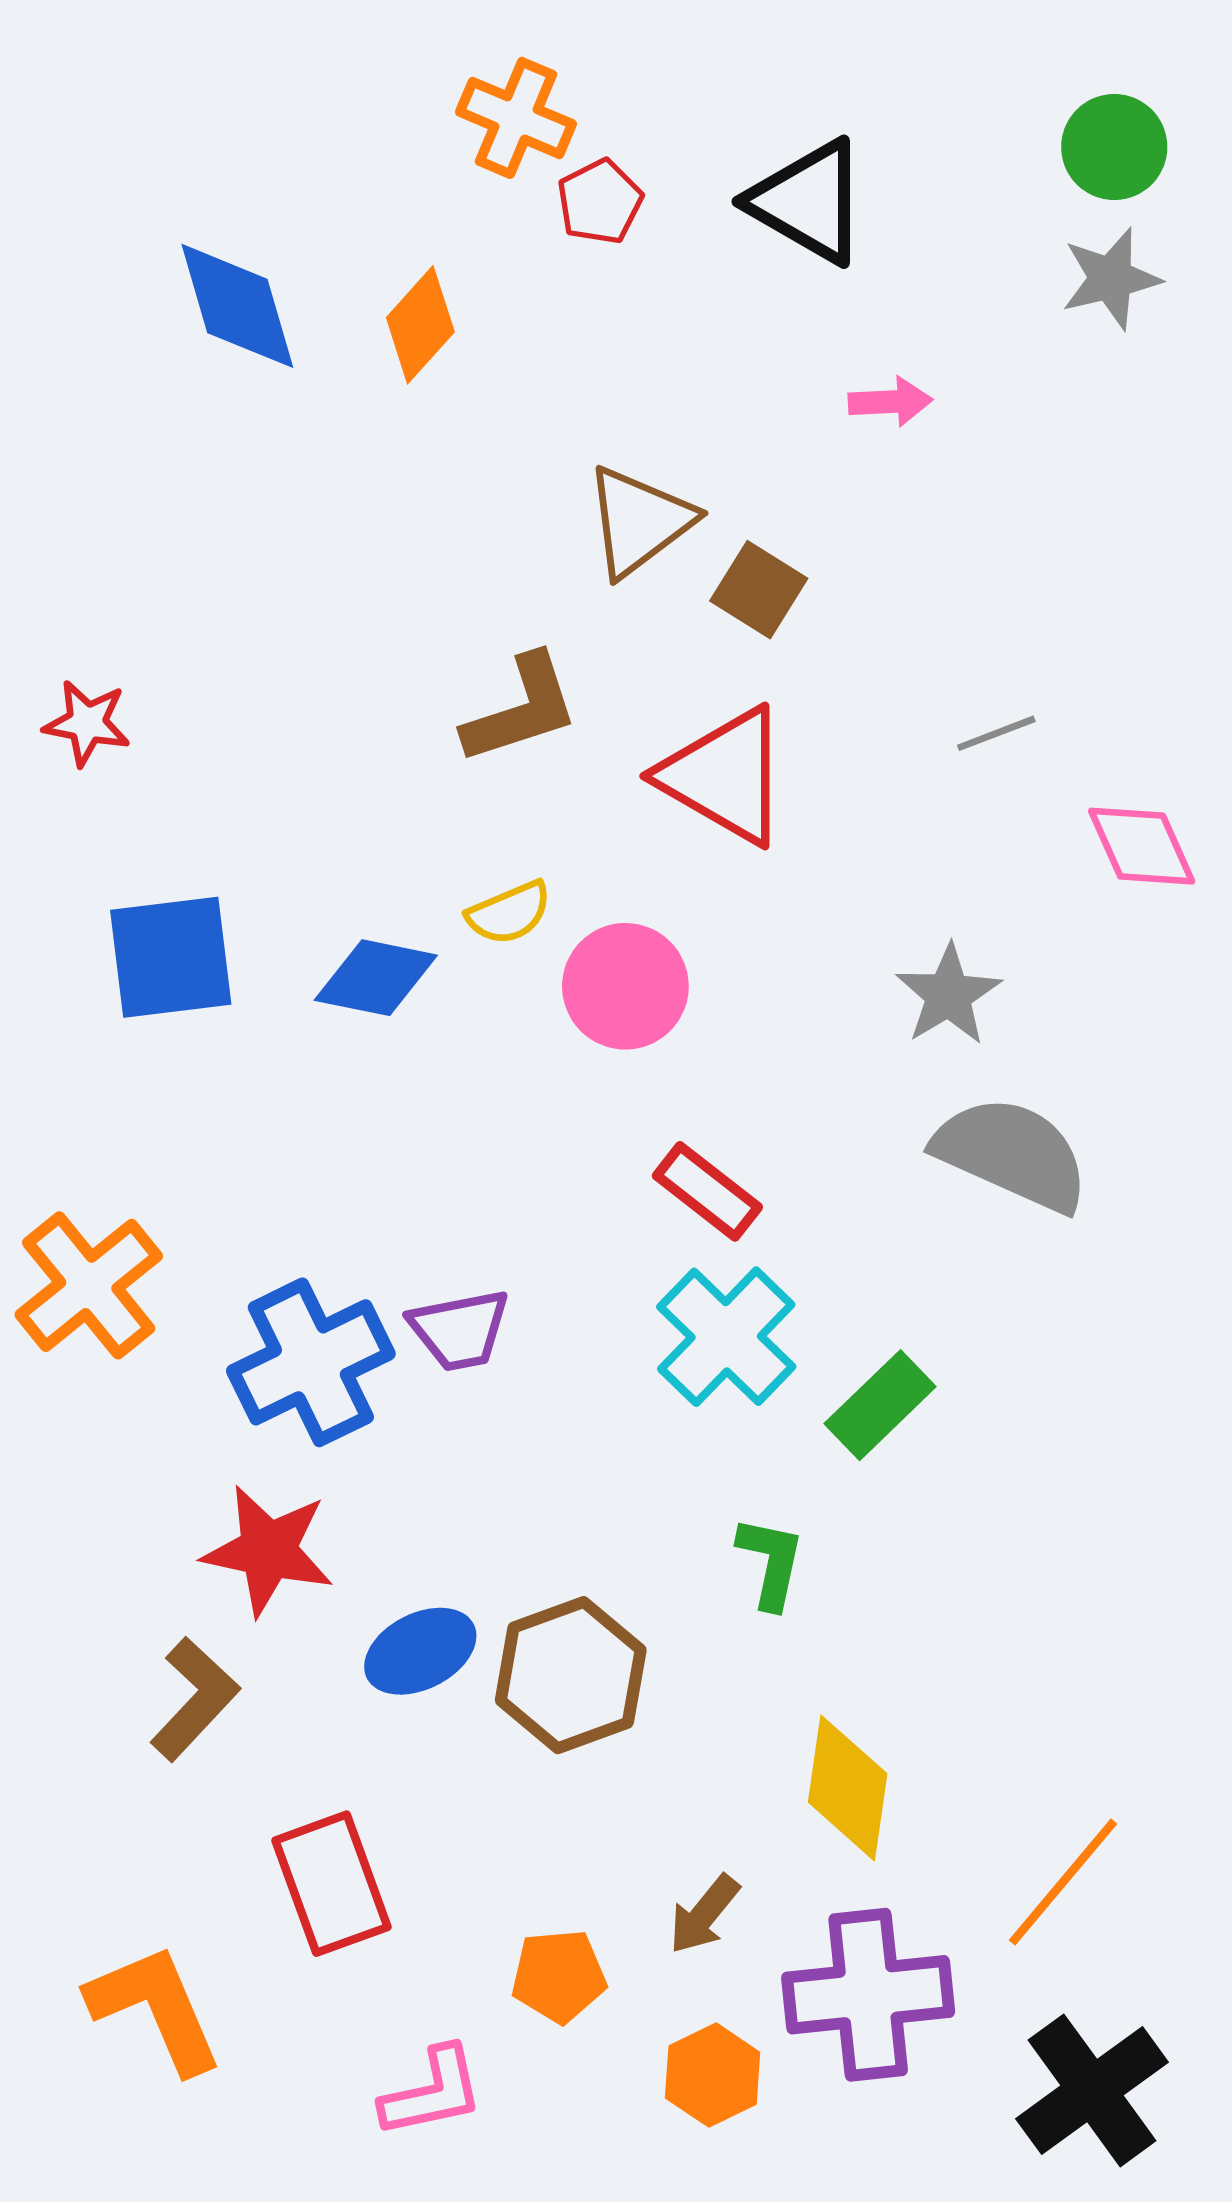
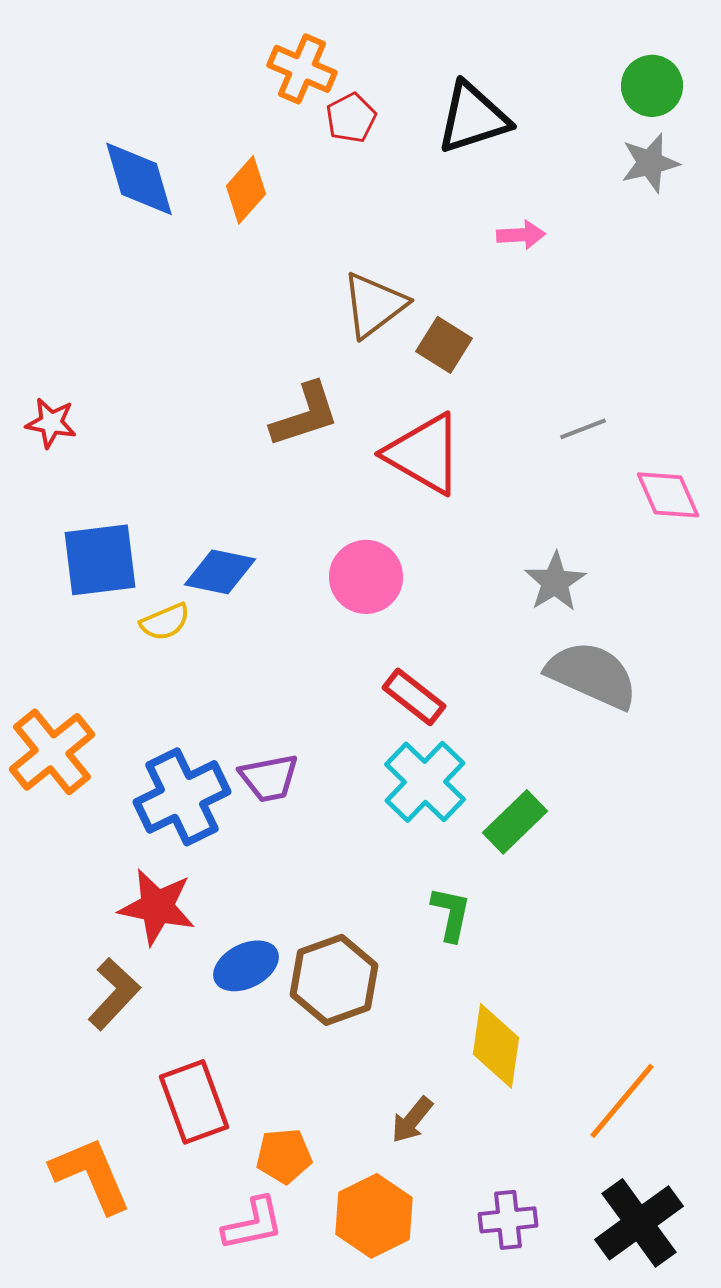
black triangle: (808, 202) -> (473, 118), turned -48
yellow semicircle: (509, 913) -> (165, 622), moved
orange pentagon: (559, 1976) -> (284, 1156), moved
purple cross: (868, 1995) -> (508, 1220), moved, size x0.6
orange hexagon: (713, 2075) -> (374, 1216), moved, size x1.4

